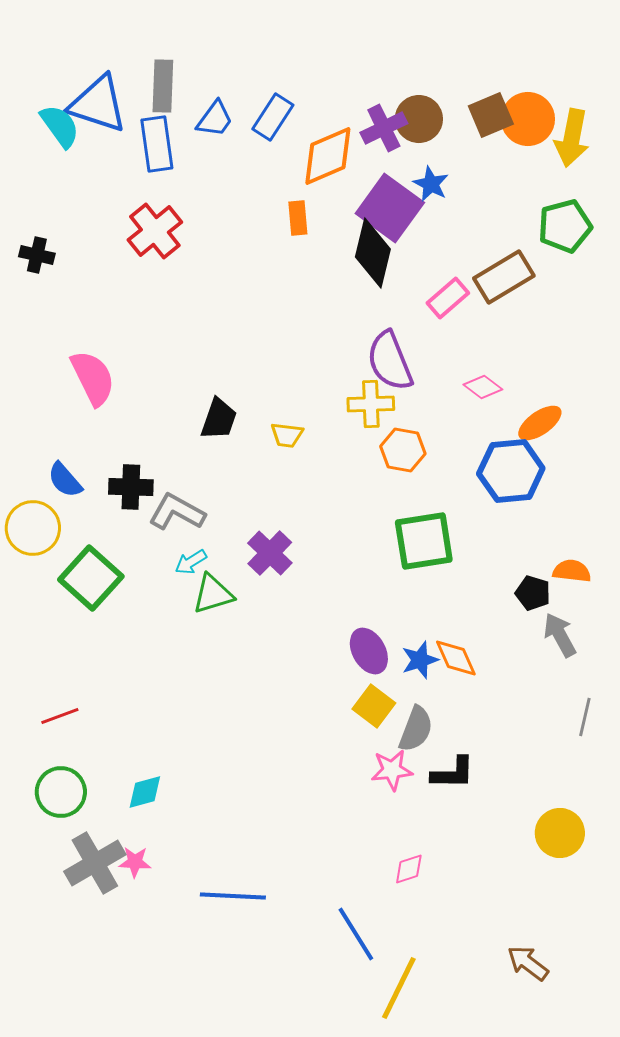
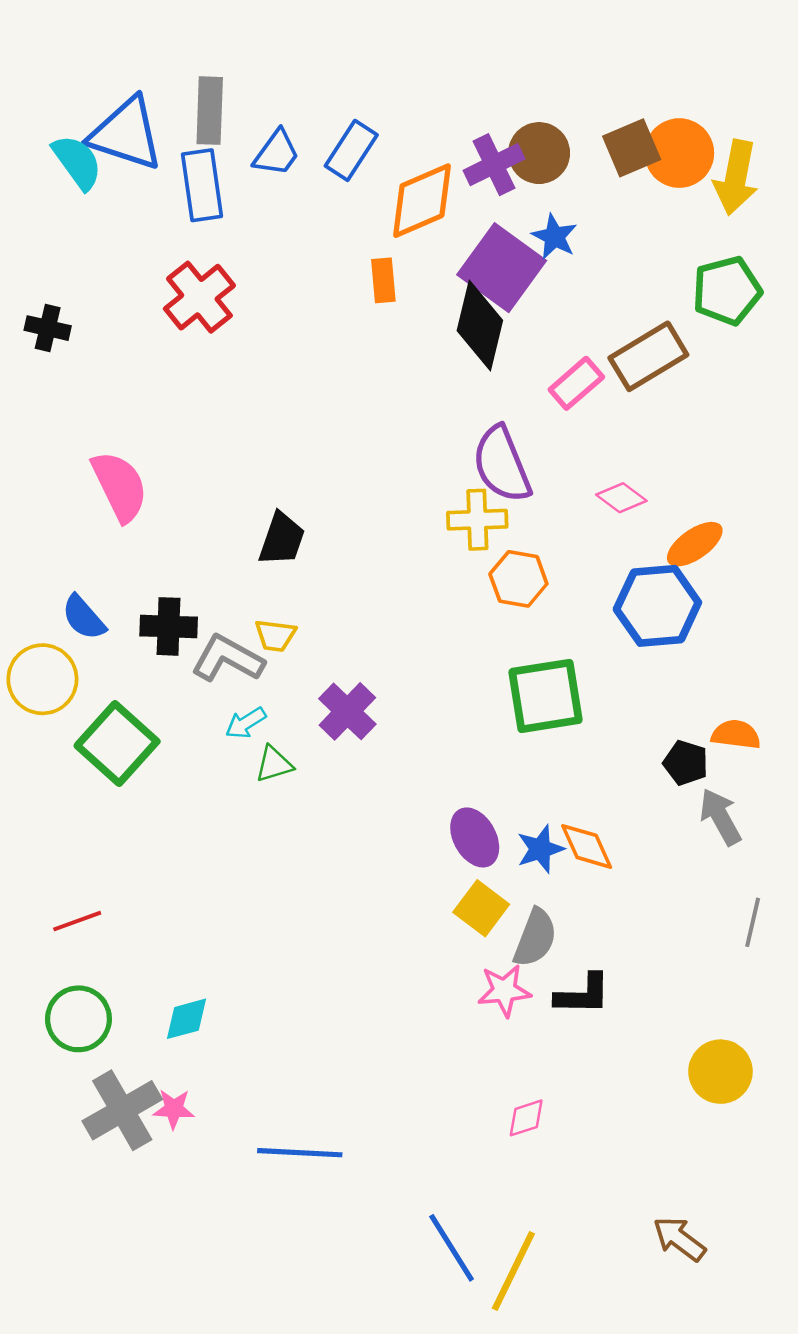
yellow trapezoid: (287, 435) -> (275, 635), moved
green triangle: (213, 594) -> (274, 764), size x0.7
blue line: (356, 934) -> (452, 1248), moved

